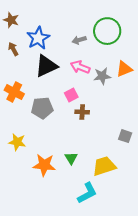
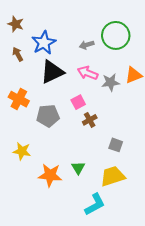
brown cross: (82, 112) -> (90, 120), turned -32
gray square: (125, 136) -> (116, 145), moved

